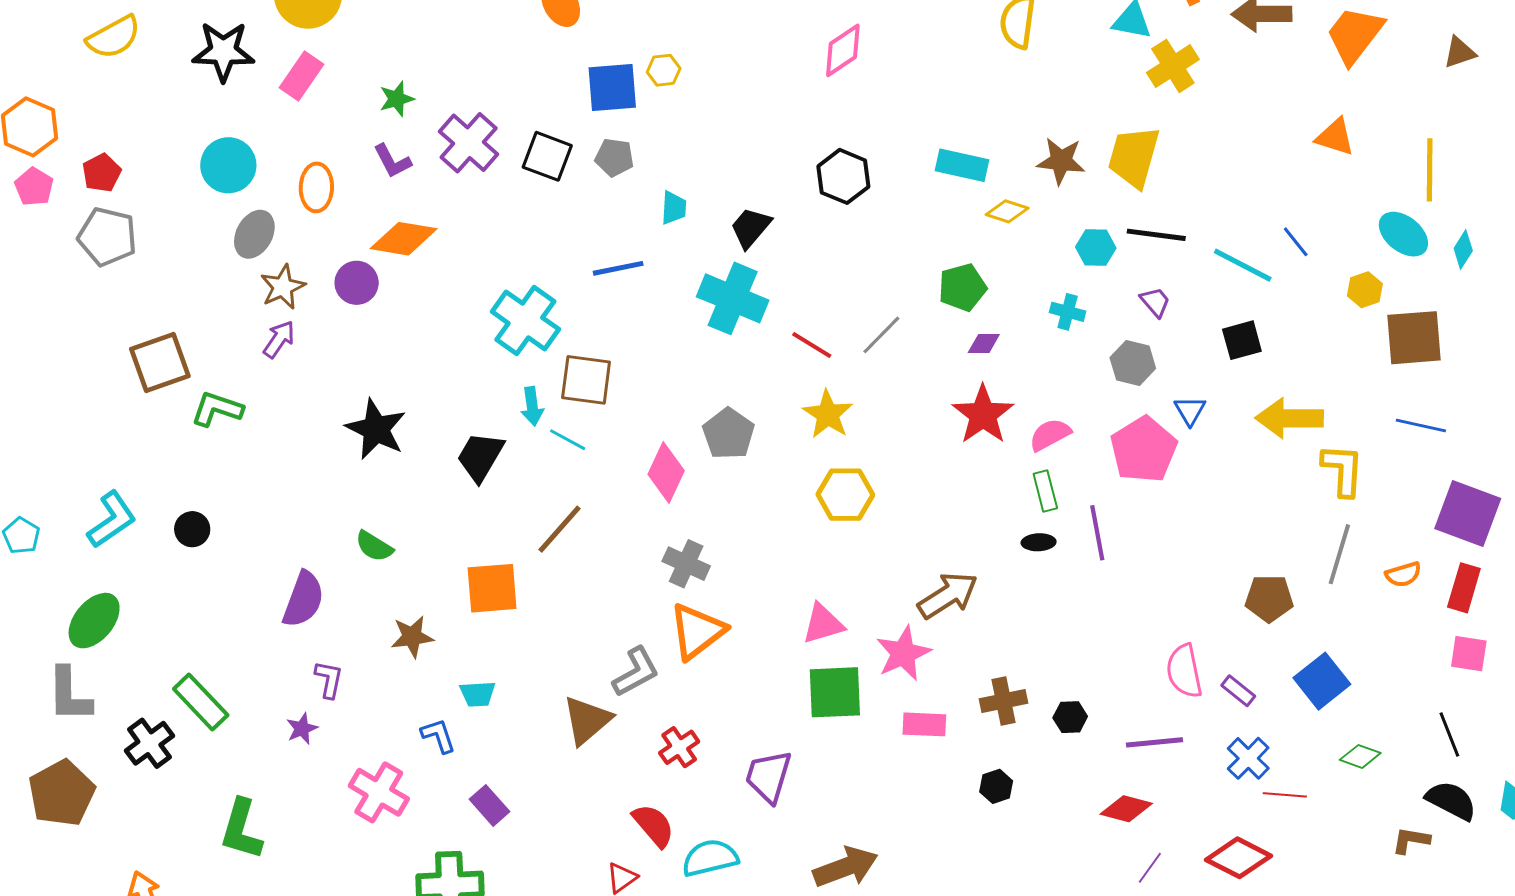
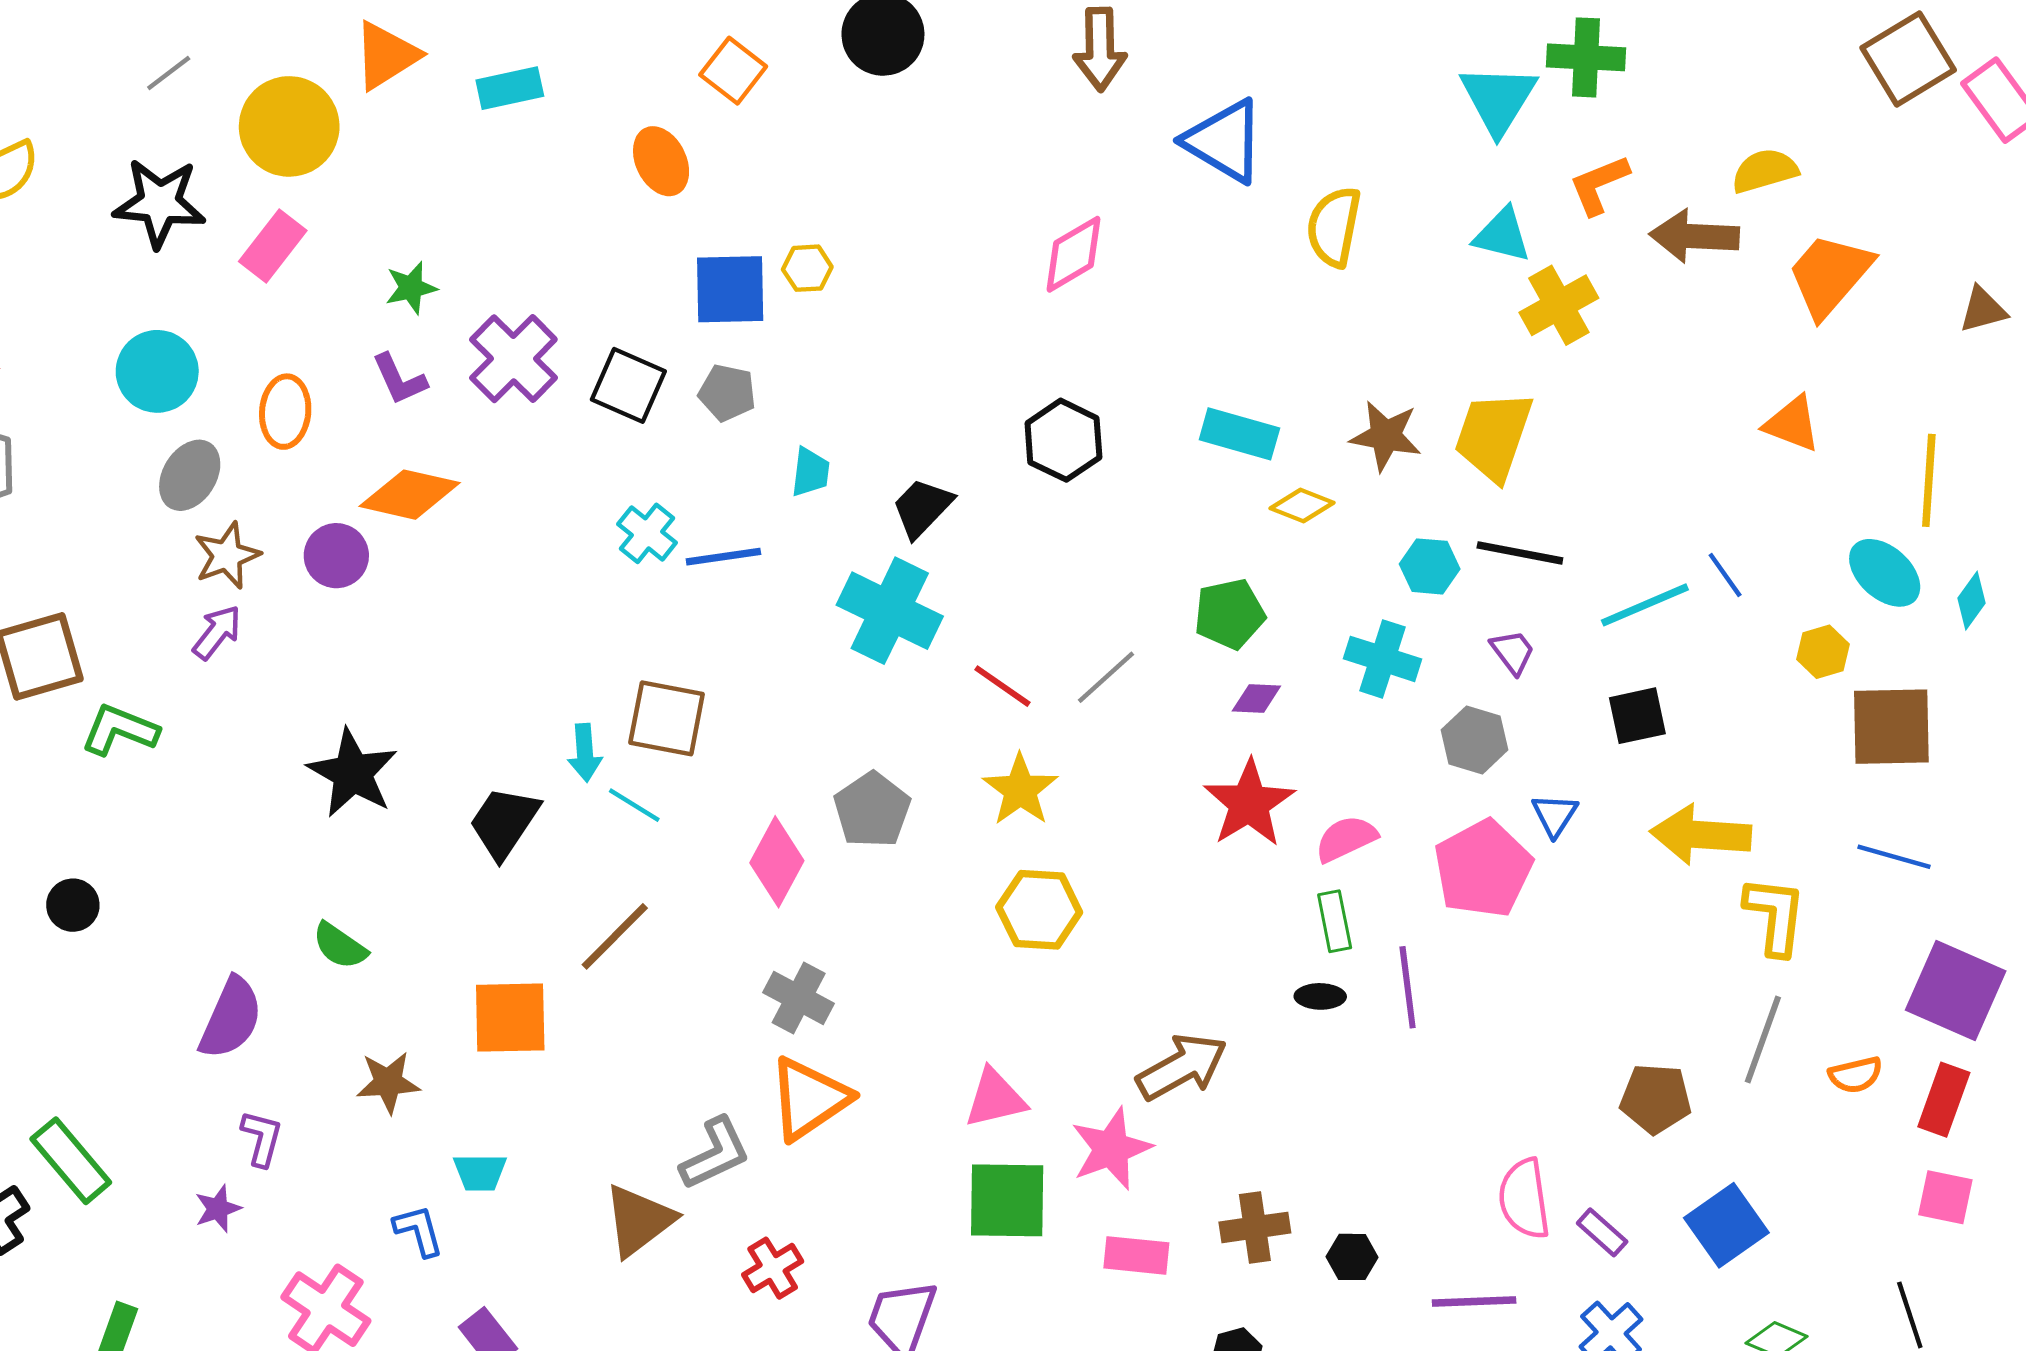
cyan line: (1243, 265) -> (1645, 605), turned -54
cyan cross: (1068, 312) -> (1383, 659), size x1.4
cyan cross: (525, 320) -> (647, 533), moved, size x0.6

